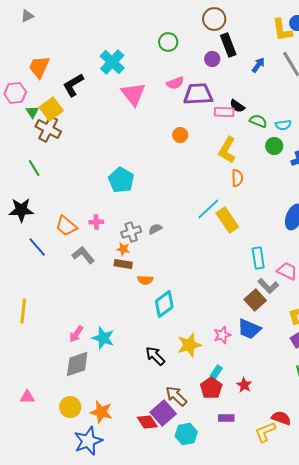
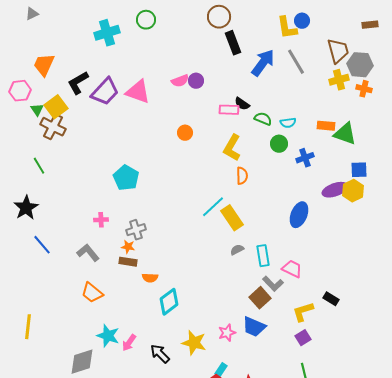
green circle: (168, 42) -> (146, 20), moved
purple circle: (212, 59) -> (196, 81), moved
cyan cross: (112, 62) -> (107, 33), moved, turned 30
blue arrow: (258, 65) -> (263, 63), size x1.8
pink triangle: (133, 94) -> (138, 92), turned -32
purple trapezoid: (198, 94) -> (105, 92), moved, turned 136
black star: (21, 210) -> (26, 208), turned -30
orange trapezoid: (66, 226) -> (92, 293), moved
gray semicircle: (155, 229) -> (237, 250), moved
yellow line: (23, 311) -> (28, 327), moved
pink arrow: (76, 334) -> (129, 343), moved
yellow star: (189, 345) -> (194, 343), turned 30

